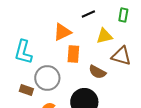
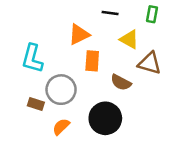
black line: (88, 14) -> (110, 13), turned 32
yellow triangle: (104, 36) -> (129, 39), turned 42

